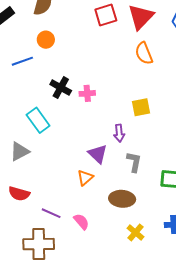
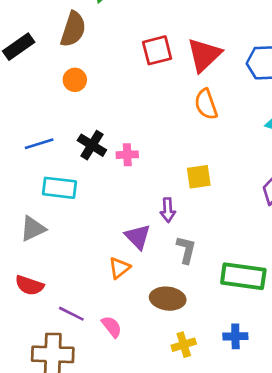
blue line: (22, 61) -> (39, 144), moved
cyan rectangle: (38, 120) -> (59, 188), turned -50
yellow cross: (136, 232) -> (184, 345), turned 30

